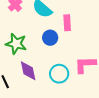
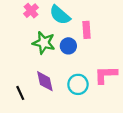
green star: (16, 44) -> (44, 43), moved

